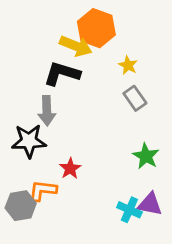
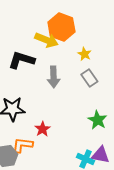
black L-shape: (62, 74) -> (21, 60), moved
gray arrow: (47, 111) -> (53, 77), moved

